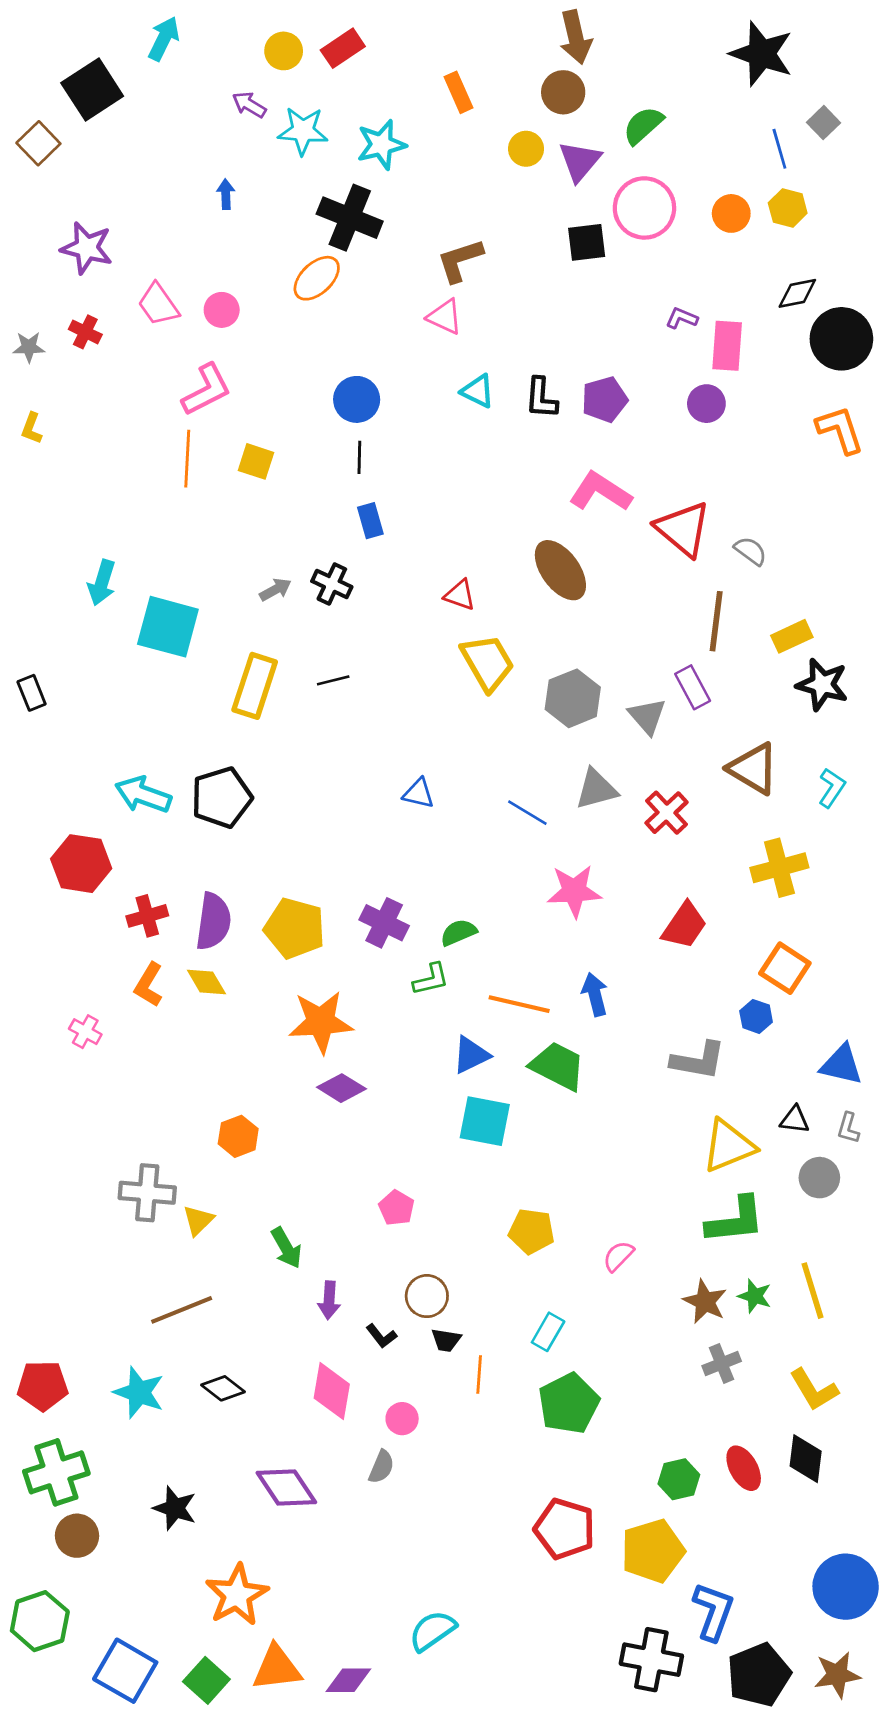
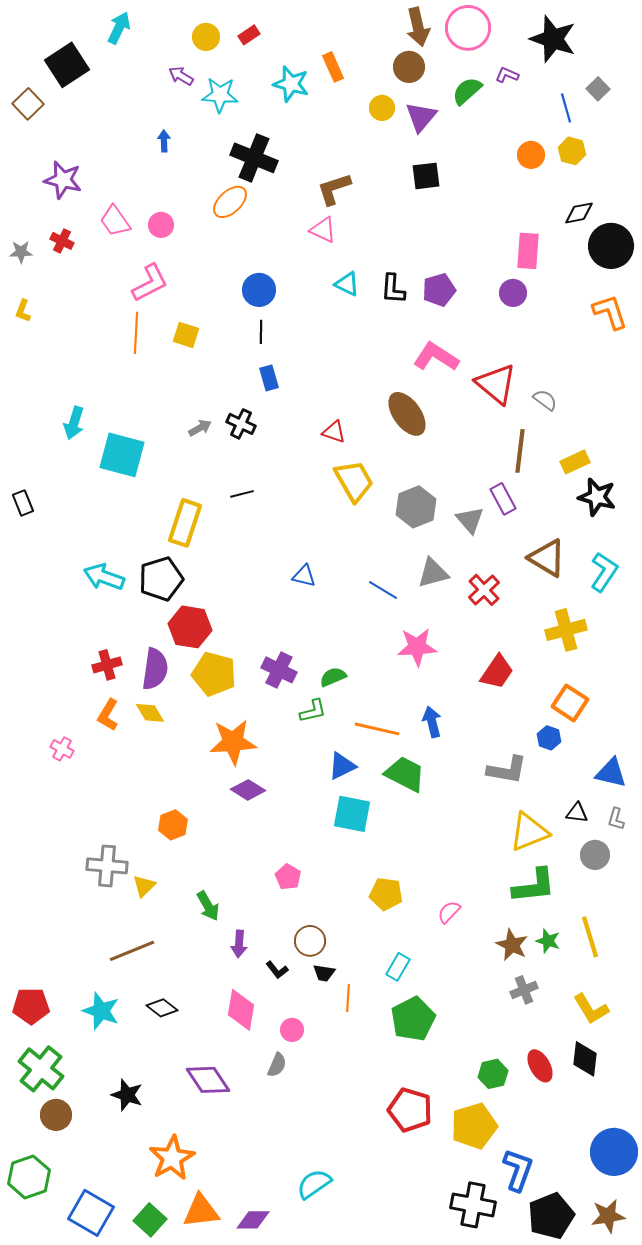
red rectangle: (343, 48) -> (249, 35), size x0.7
cyan star: (381, 145) -> (291, 84), moved, turned 30
pink circle: (644, 208) -> (468, 28), moved
purple L-shape: (682, 318) -> (507, 75), moved
yellow rectangle: (255, 686) -> (185, 523), moved
cyan L-shape: (832, 788) -> (604, 572), size x1.4
red hexagon: (81, 864) -> (190, 627), moved
green cross: (56, 1472) -> (41, 1069), turned -33

